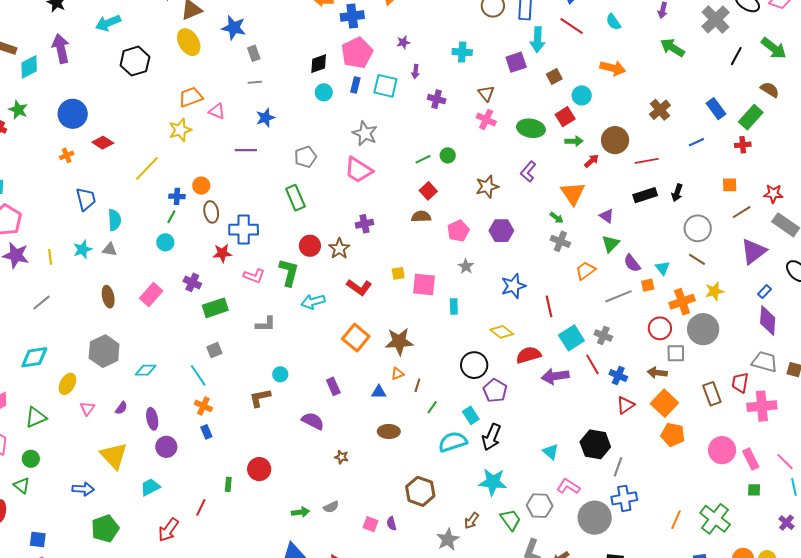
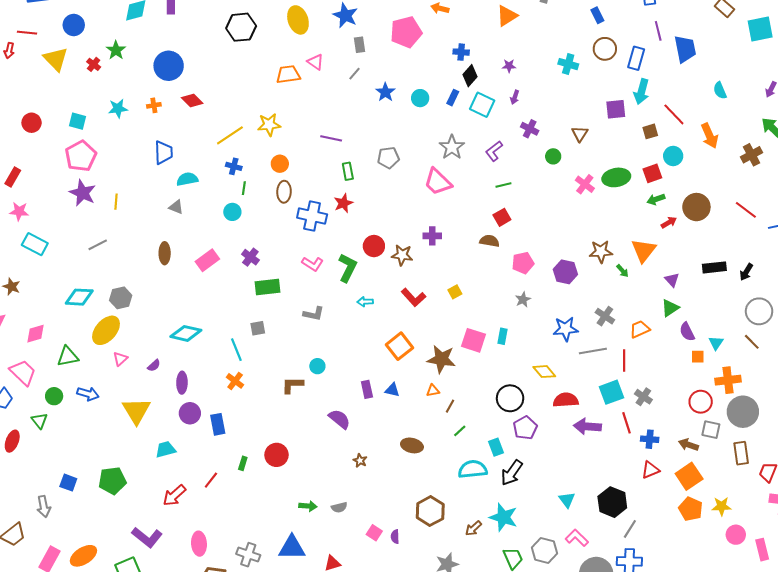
blue cross: (352, 16) -> (461, 52), moved, size x0.7
red line: (572, 26) -> (674, 114), moved
cyan cross: (462, 52) -> (568, 64), moved
pink pentagon: (357, 53) -> (406, 32), moved
black diamond: (319, 64) -> (470, 76), moved, turned -40
orange arrow: (613, 68) -> (710, 136), turned 40
gray line: (255, 82) -> (354, 74), turned -56
brown cross: (660, 110) -> (752, 155), moved
pink triangle: (217, 111) -> (315, 62), moved
blue star: (265, 118) -> (385, 92), moved, turned -30
pink cross: (486, 120) -> (585, 184), moved
green ellipse: (531, 128) -> (616, 177), turned -32
yellow star: (180, 130) -> (269, 125), moved
green arrow: (574, 141) -> (656, 199), turned 150
green circle: (448, 155) -> (553, 156), moved
red line: (647, 161) -> (746, 210), moved, turned 35
purple L-shape: (528, 172) -> (494, 151), moved
brown star: (487, 187) -> (601, 252), moved
blue cross: (177, 196) -> (234, 166), moved
green rectangle: (295, 198) -> (348, 171), moved, size x0.7
green line: (171, 217) -> (244, 188), turned -32
cyan semicircle: (115, 220) -> (187, 179), turned -110
gray cross: (560, 241) -> (605, 316), moved
cyan star: (83, 249) -> (118, 108), moved
brown star: (339, 249) -> (402, 255), turned 30
red star: (222, 253) -> (343, 203), moved, turned -30
yellow square: (398, 273) -> (455, 292), turned -32
pink square: (424, 284) -> (473, 340), moved
yellow star: (714, 291) -> (721, 506), moved
gray line: (618, 296) -> (593, 351), moved
cyan arrow: (313, 302) -> (365, 302), size x0.7
red line: (549, 306) -> (624, 360), moved
gray hexagon: (104, 351) -> (121, 298), moved, size x0.7
cyan diamond: (146, 370) -> (186, 333), size x1.4
blue cross: (618, 376) -> (650, 439), turned -30
yellow ellipse: (67, 384) -> (106, 330), size x1.4
blue triangle: (379, 392) -> (392, 390), moved
brown rectangle: (712, 394) -> (741, 453), moved
blue rectangle: (206, 432) -> (218, 424), moved, size x1.5
pink circle: (722, 450) -> (736, 535), size x0.7
blue arrow: (83, 489) -> (88, 394), moved
brown arrow: (472, 521) -> (473, 528), moved
blue square: (38, 539) -> (68, 483), moved

